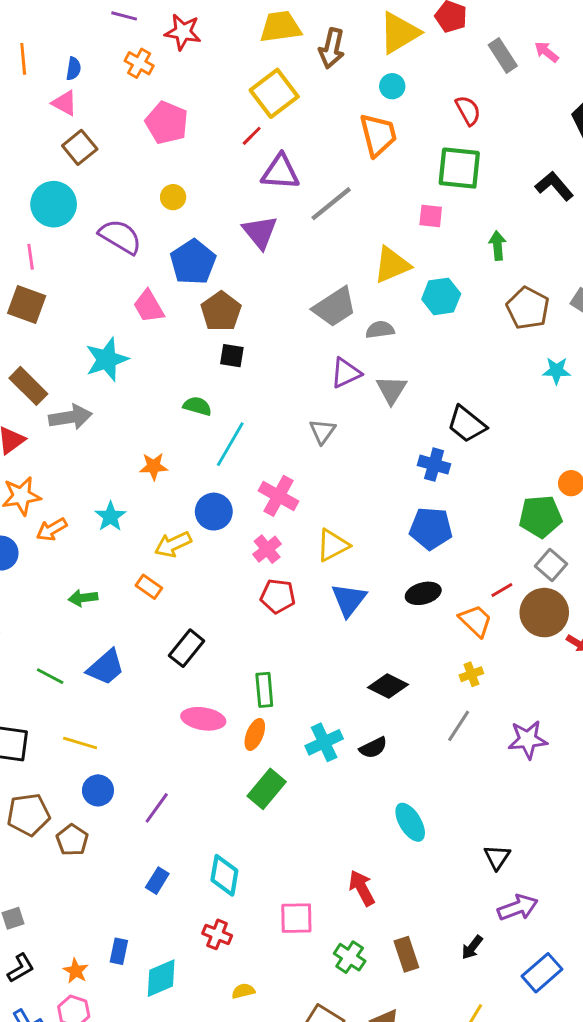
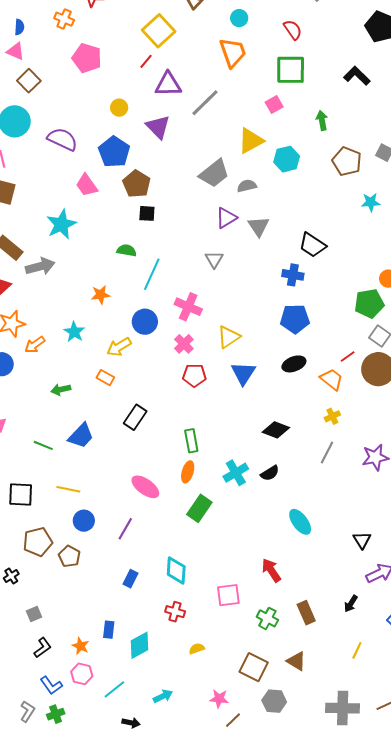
yellow circle: (173, 197) -> (119, 108), moved
pink square: (431, 216) -> (274, 105), turned -30
pink ellipse: (203, 719) -> (145, 487), moved, turned 32

